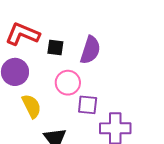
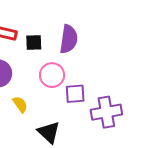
yellow semicircle: (32, 106) -> (20, 104), size x0.7

